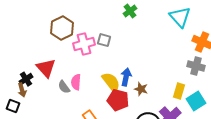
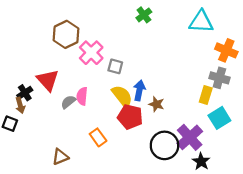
cyan triangle: (180, 17) -> (201, 22), turned -45
gray square: (104, 40) -> (115, 66), moved
pink cross: (84, 44) -> (91, 53), turned -30
gray semicircle: (64, 87) -> (68, 102), turned 88
yellow rectangle: (179, 91) -> (206, 95), moved

